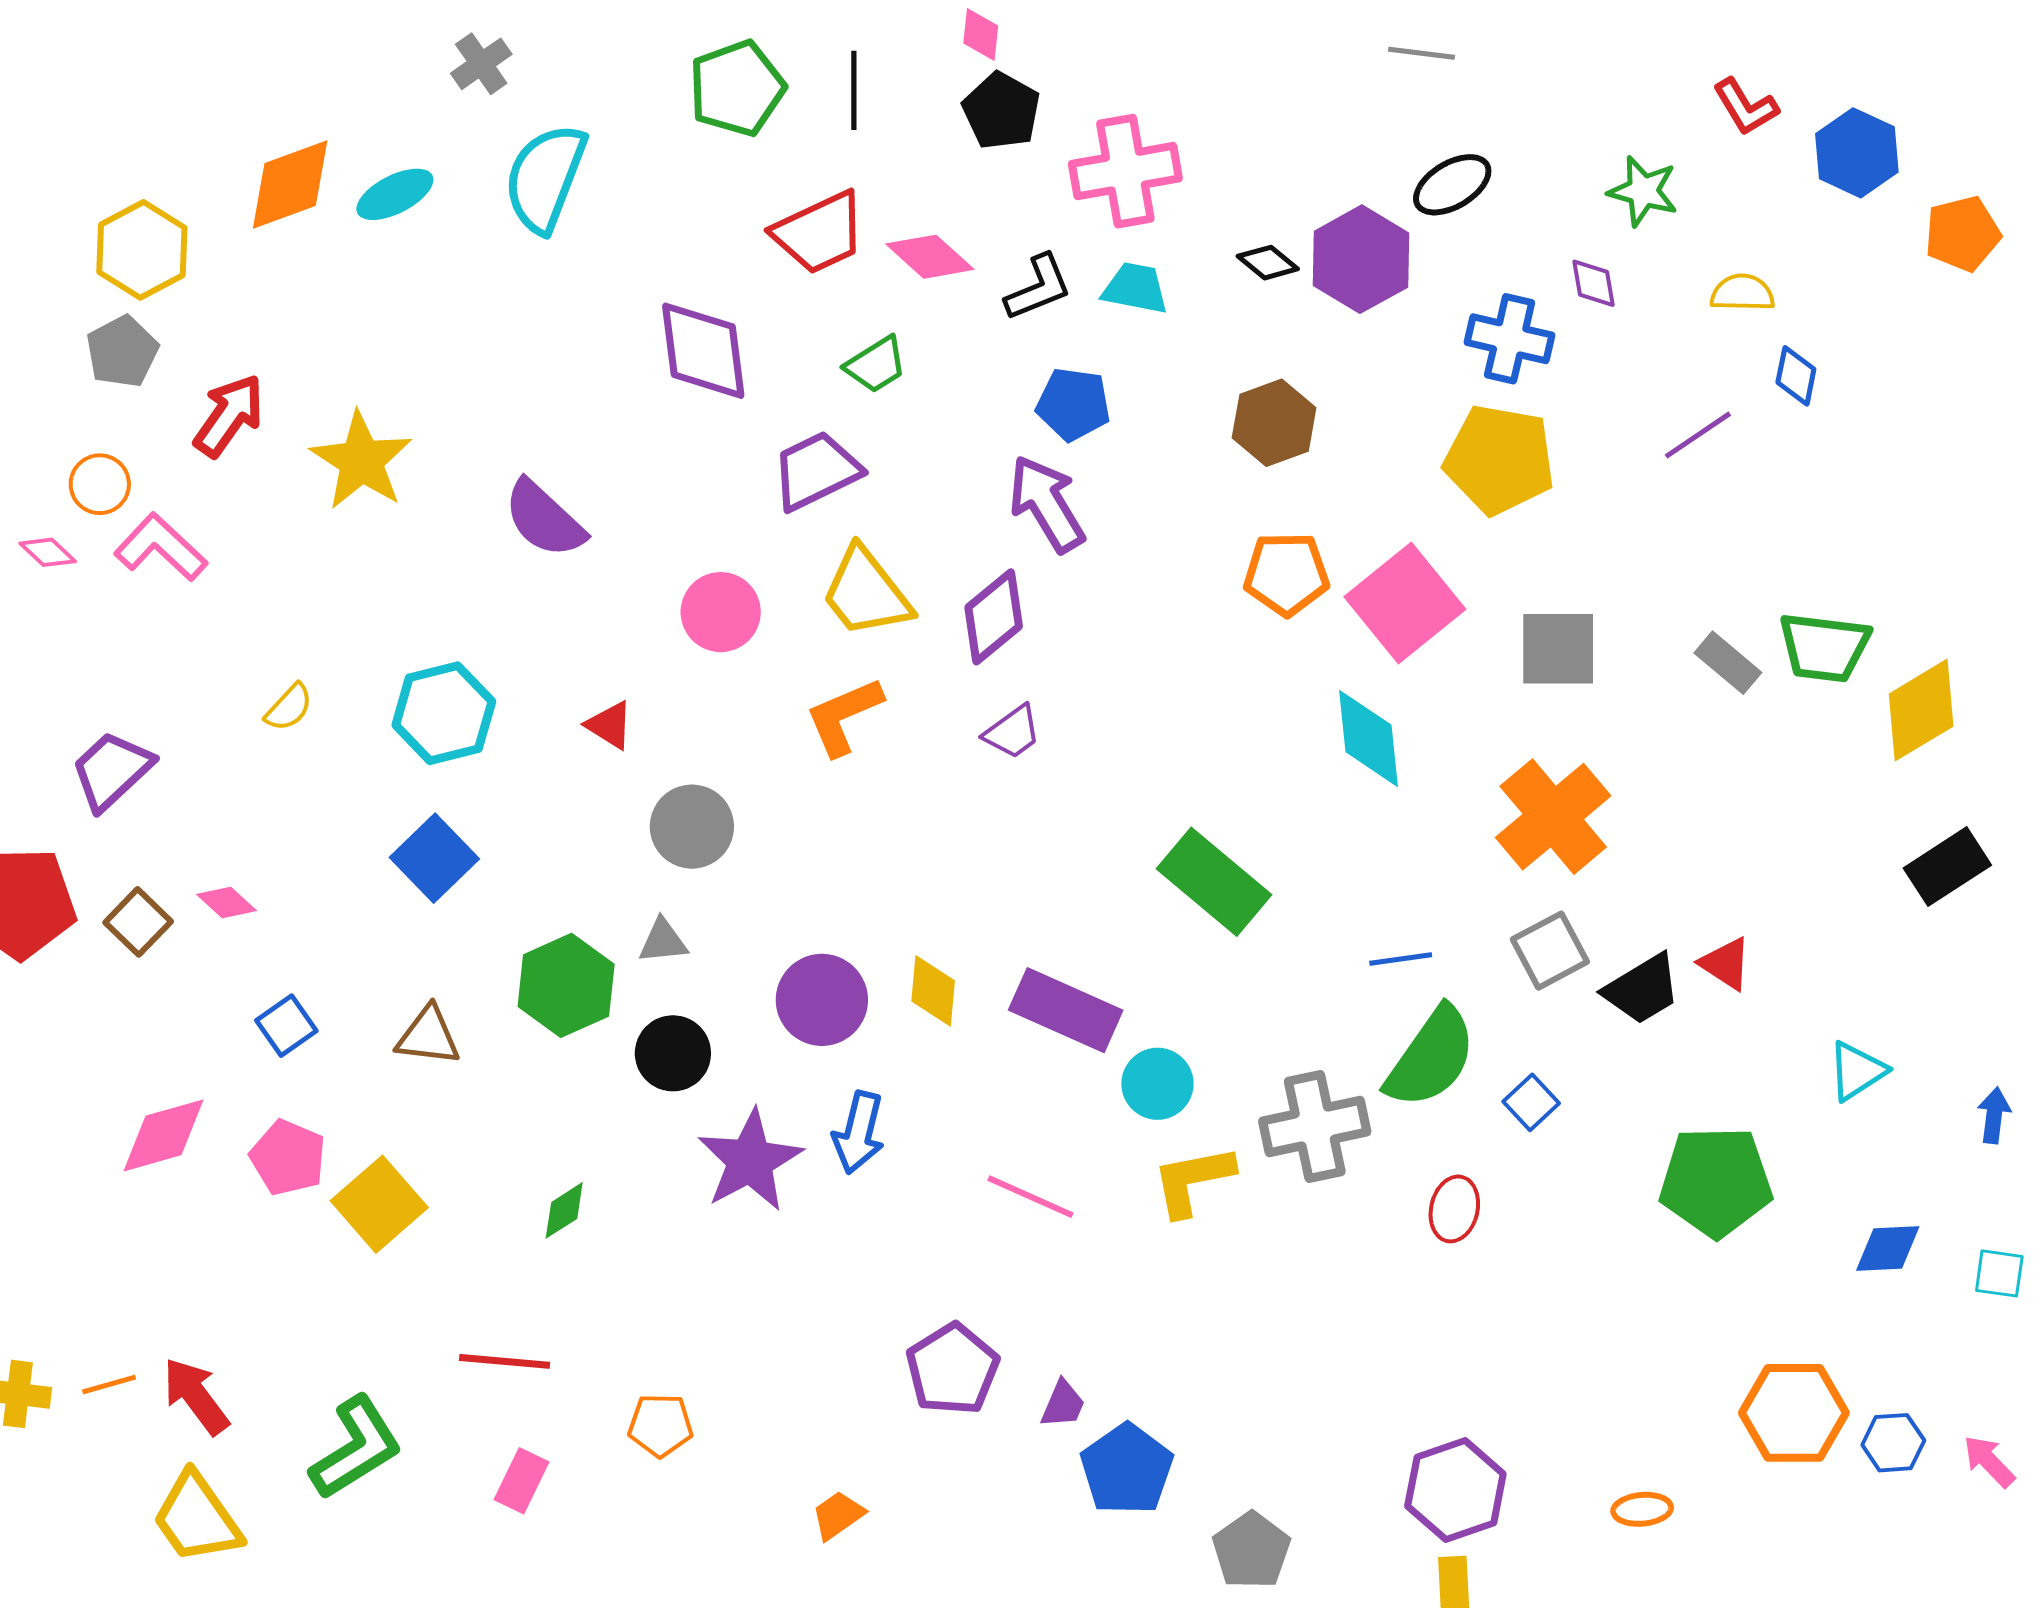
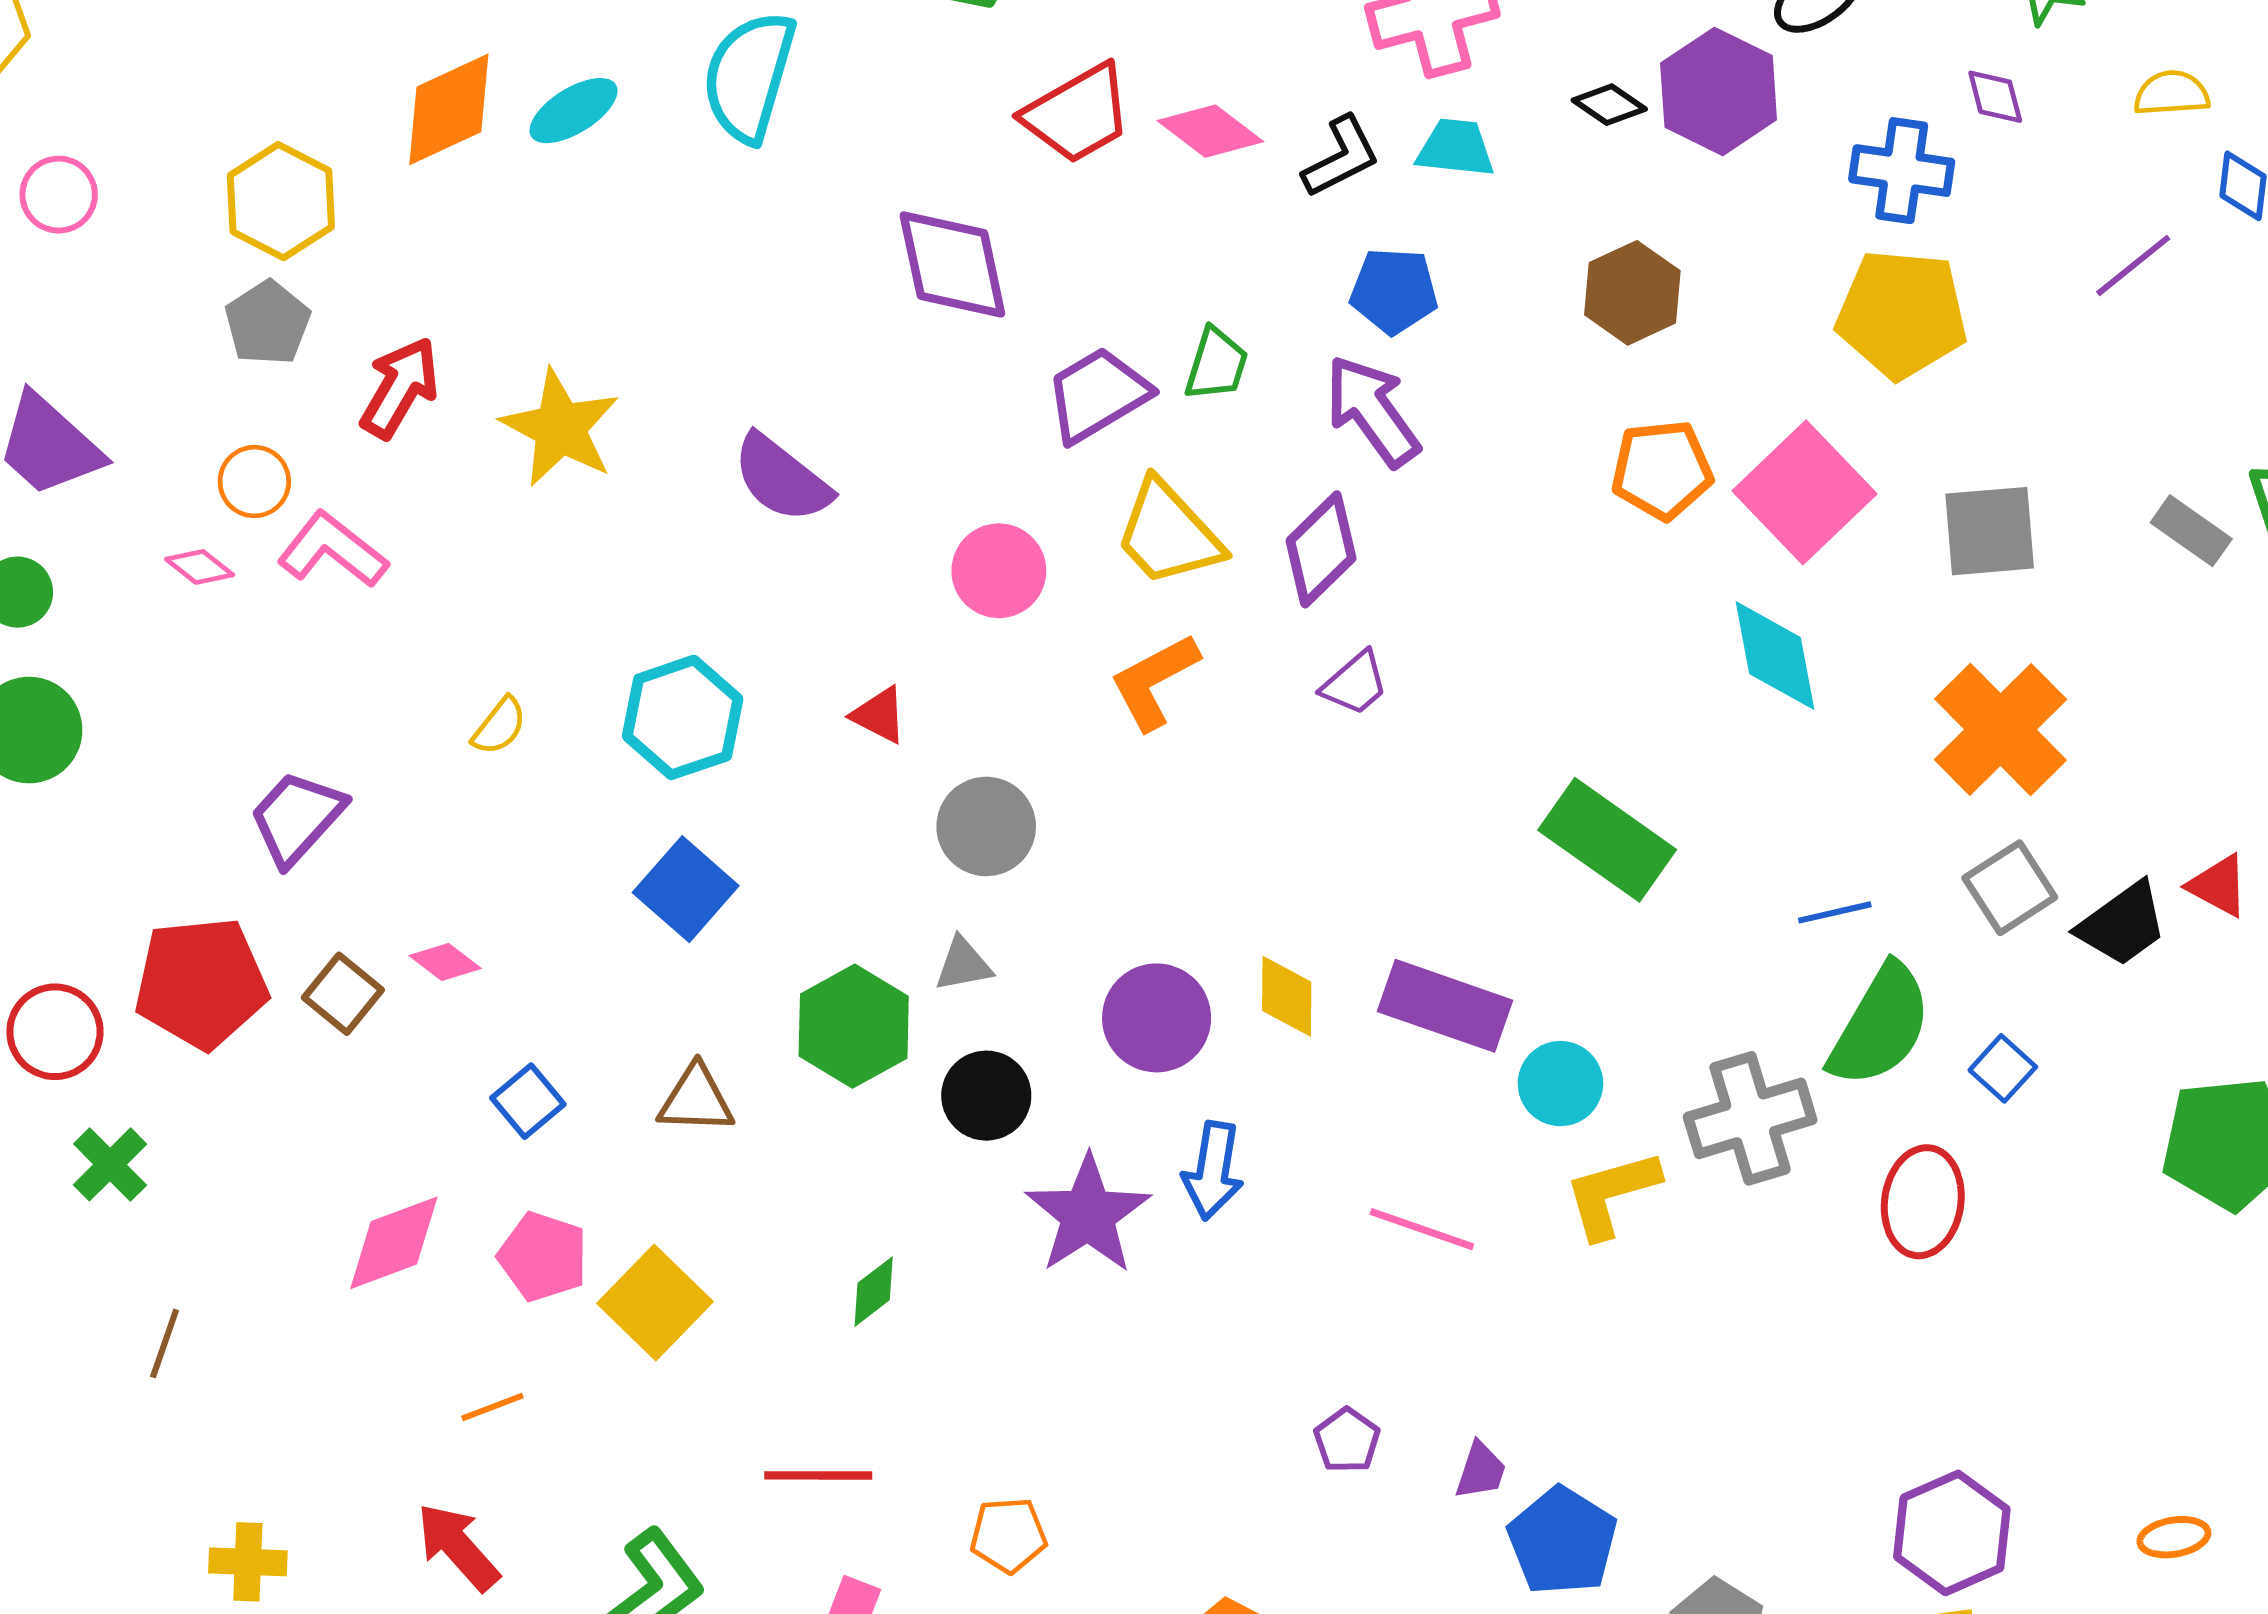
green trapezoid: (876, 365) -> (1216, 364), moved, turned -36
red ellipse: (1454, 1209) -> (1923, 1202), size x1.4
purple pentagon: (952, 1369) -> (1347, 1440), size x0.6
orange line: (109, 1385) -> (492, 1407), moved

